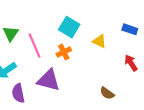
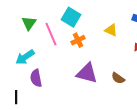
cyan square: (69, 27) -> (71, 17), moved
purple triangle: (49, 80) -> (87, 73), moved

